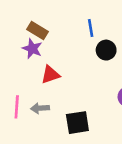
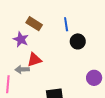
brown rectangle: (38, 31) -> (34, 24), moved
gray arrow: (40, 108) -> (22, 69), moved

